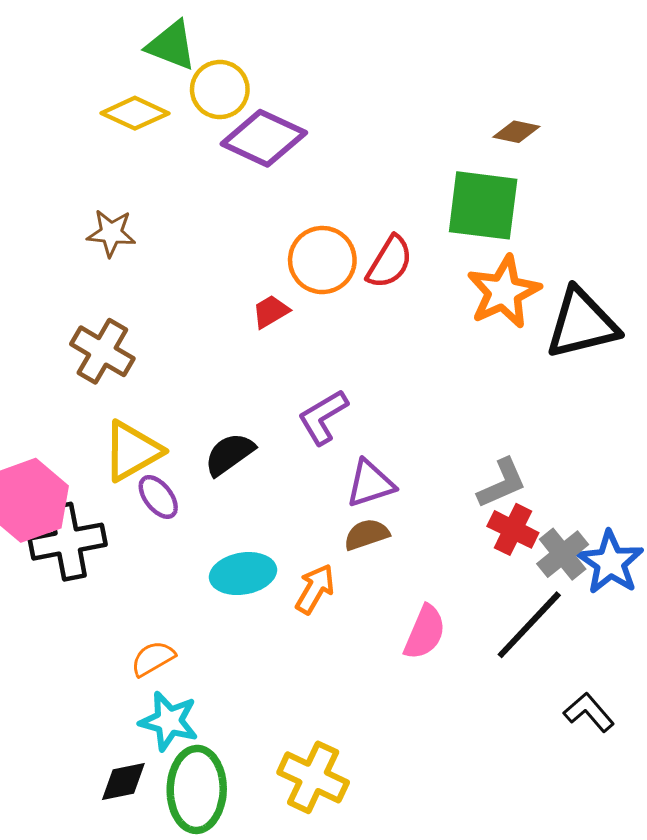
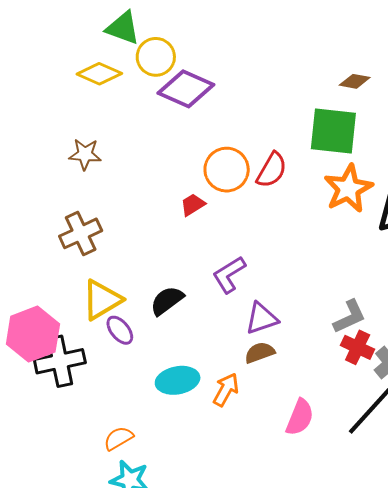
brown cross: (102, 351) -> (81, 233), turned 36

